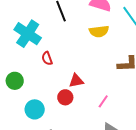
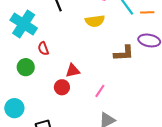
green circle: (15, 81) -> (26, 67), moved
cyan circle: (35, 109) -> (14, 108), moved

